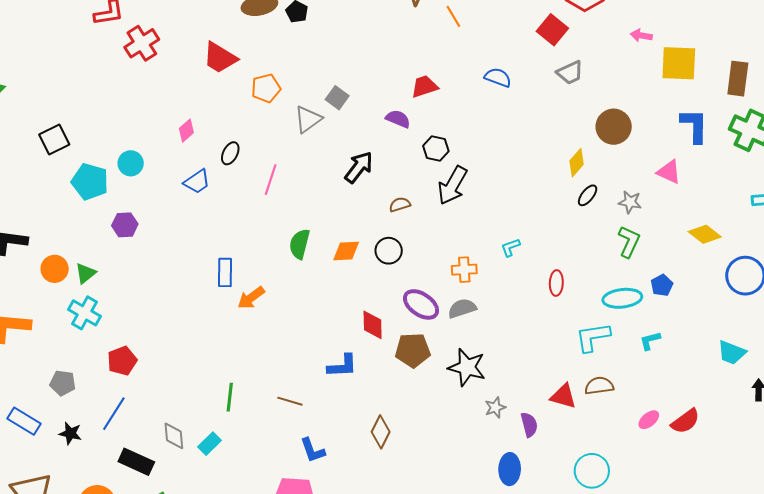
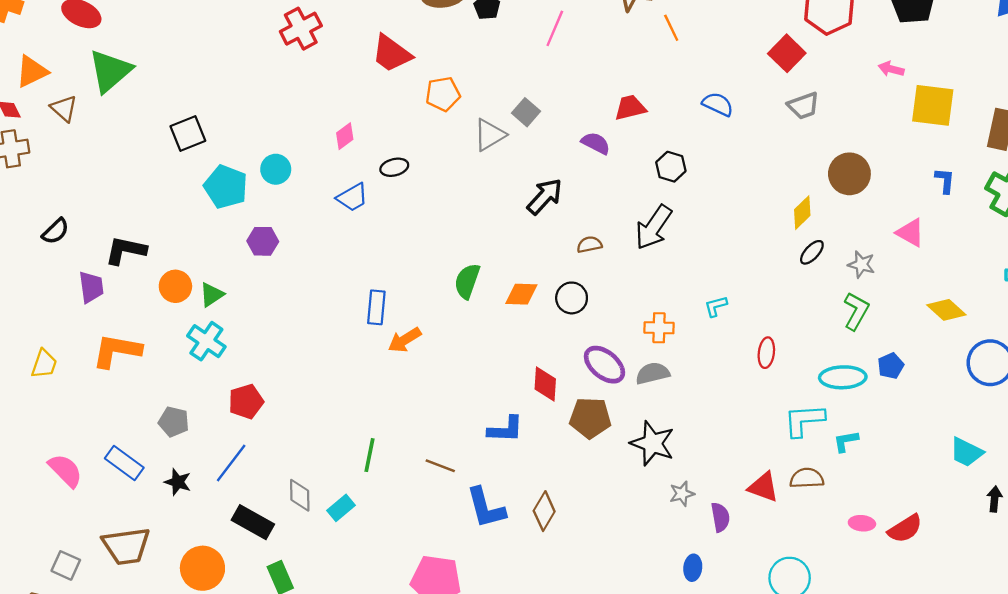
blue L-shape: (694, 126) -> (945, 181), size x0.6
black hexagon: (436, 148) -> (671, 167), moved
black ellipse: (230, 153) -> (394, 167), turned 45
pink line: (271, 180) -> (555, 28), moved
cyan L-shape: (650, 341) -> (846, 441), moved
pink ellipse: (649, 420) -> (862, 523), turned 40
blue L-shape: (313, 450) -> (486, 508), moved, size x1.4
blue ellipse: (510, 469) -> (693, 568), size x0.7

